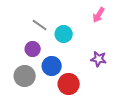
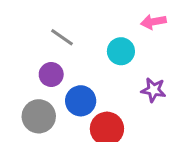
pink arrow: (99, 15) -> (153, 22), turned 49
cyan circle: (64, 34) -> (121, 51), moved

